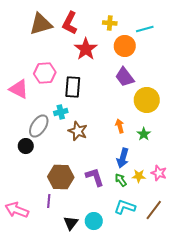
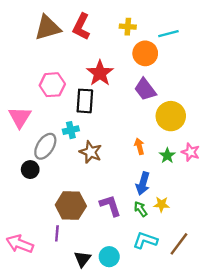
red star: (86, 49) -> (100, 73), moved
pink triangle: (19, 89) -> (20, 117), moved, turned 35
pink star: (159, 173) -> (191, 152), moved

